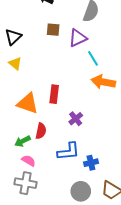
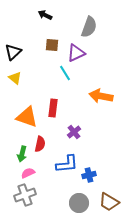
cyan line: (93, 58) -> (65, 73), moved
green arrow: (22, 141) -> (22, 154), turned -49
pink semicircle: (29, 161) -> (28, 173), turned -56
gray cross: (26, 183) -> (25, 195), turned -30

